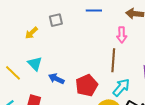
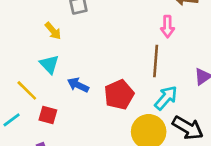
yellow arrow: (31, 33) -> (53, 31), moved, turned -88
yellow line: (13, 73) -> (27, 90), moved

